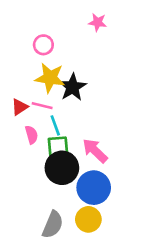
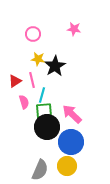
pink star: (98, 22) -> (74, 29), moved
yellow star: (50, 78) -> (38, 59), size x0.6
pink line: (42, 106) -> (32, 80), turned 63
cyan line: (55, 125) -> (42, 95), turned 35

